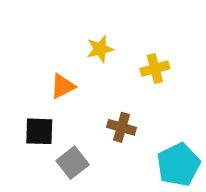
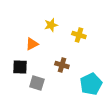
yellow cross: (155, 69) -> (79, 35), turned 32
gray square: (73, 163) -> (37, 83), turned -35

